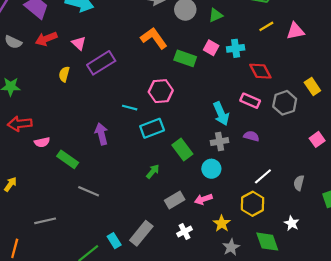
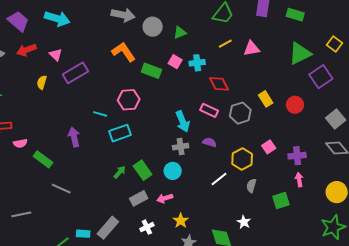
green rectangle: (182, 150) -> (143, 170), moved
yellow hexagon: (253, 204) -> (242, 159), moved
cyan rectangle: (114, 241) -> (83, 234), turned -56

